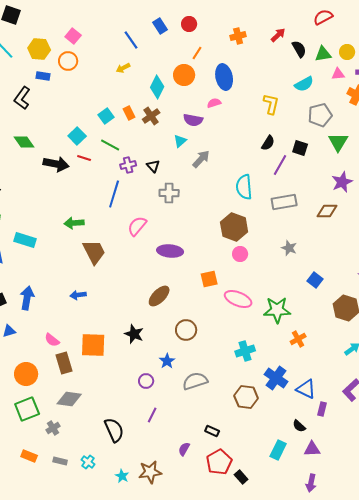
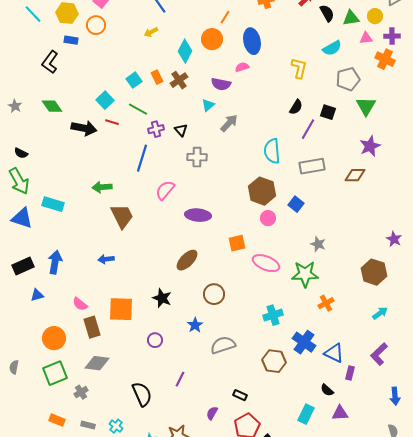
gray star: (289, 248) -> (318, 244), moved
blue square: (315, 280) -> (296, 204), moved
purple circle: (146, 381) -> (155, 340), moved

